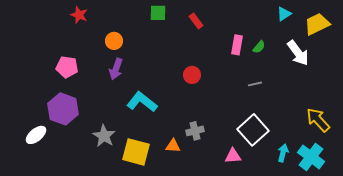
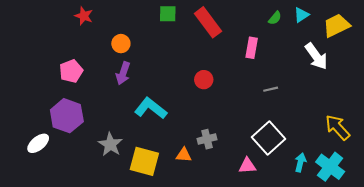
red rectangle: (196, 21) -> (208, 22), size x1.8
green semicircle: (259, 47) -> (275, 18), moved
pink pentagon: (67, 67) -> (71, 71), turned -30

